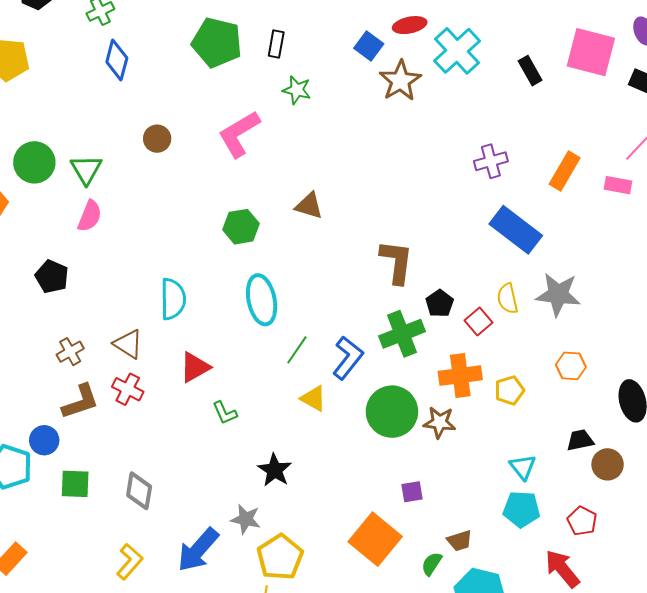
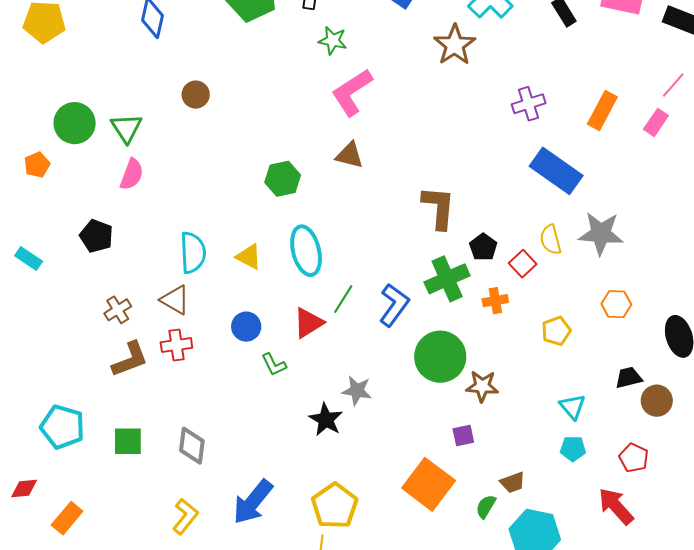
brown star: (400, 81) -> (455, 45), moved
pink L-shape: (239, 134) -> (352, 92), moved
pink rectangle: (618, 185) -> (656, 122), turned -64
cyan semicircle: (173, 299) -> (193, 253), moved
red triangle: (195, 367) -> (308, 323), moved
orange cross: (460, 376) -> (495, 301), moved, size x0.6
red cross: (128, 389) -> (176, 345), turned -32
yellow triangle: (313, 398) -> (249, 257), moved
brown star: (440, 422) -> (482, 386), moved
blue circle: (44, 440) -> (246, 327), moved
cyan pentagon: (521, 509) -> (573, 449), size x0.7
gray star: (246, 519) -> (357, 391), moved

